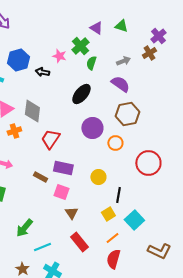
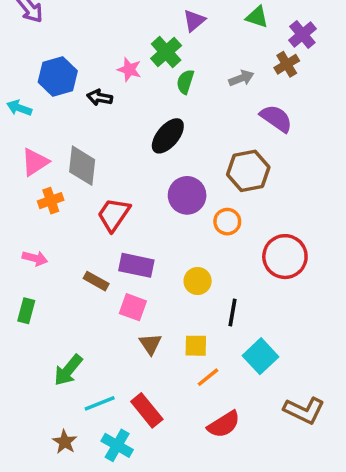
green triangle: (121, 26) -> (257, 17), moved
purple triangle: (96, 28) -> (194, 21), turned 48
purple semicircle: (120, 84) -> (276, 118), moved
yellow square: (108, 214) -> (196, 346), moved, turned 32
orange line: (112, 238) -> (208, 377), moved
red rectangle: (79, 242) -> (147, 410), moved
red semicircle: (113, 259) -> (224, 424), turned -138

